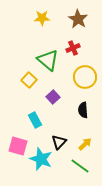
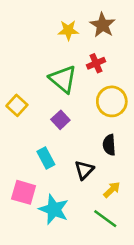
yellow star: (42, 18) -> (68, 30), moved
yellow square: (29, 80) -> (17, 105), moved
purple square: (53, 97) -> (60, 120), moved
black triangle: (59, 142) -> (84, 170), moved

